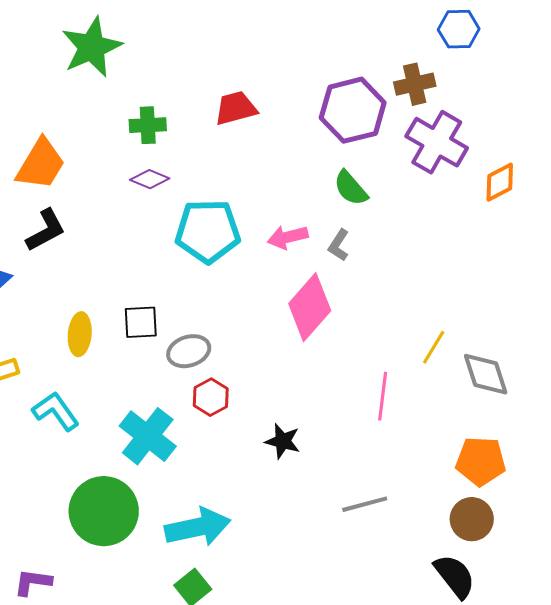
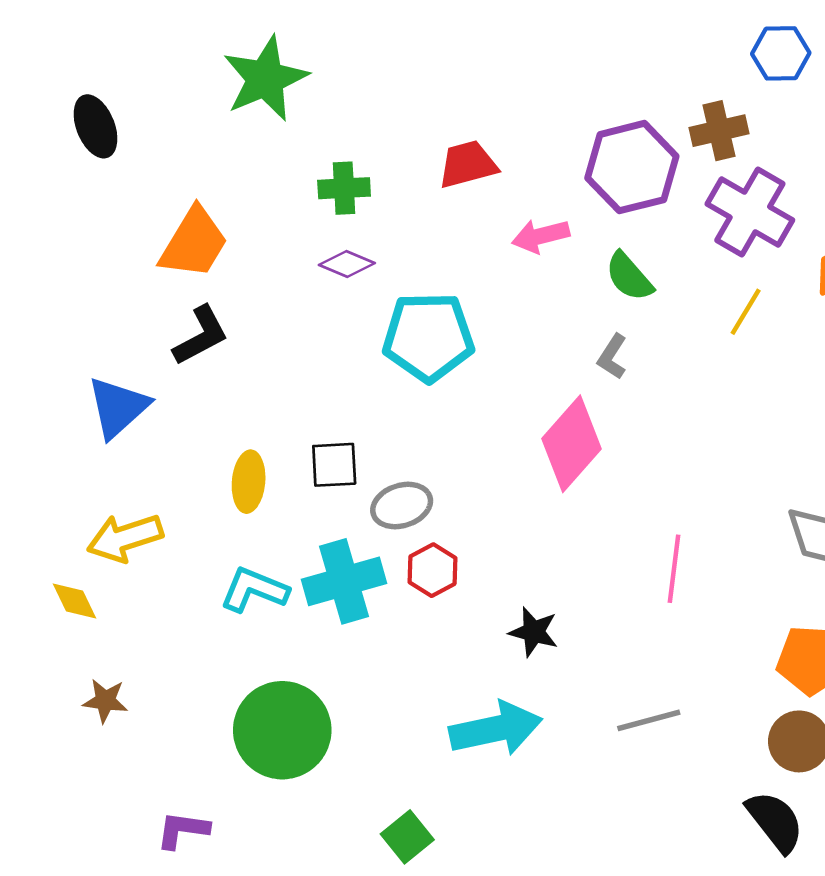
pink arrow: (288, 237) -> (541, 236), moved
yellow line: (434, 347) -> (746, 312), moved
cyan L-shape: (56, 411) -> (254, 590), moved, turned -33
cyan cross: (148, 436) -> (344, 581), moved, turned 36
cyan arrow: (198, 527) -> (496, 729), moved

